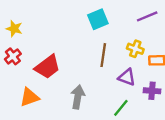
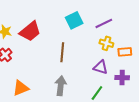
purple line: (147, 16) -> (104, 23), moved
brown line: (103, 55) -> (62, 52), moved
red trapezoid: (47, 67) -> (30, 31), moved

